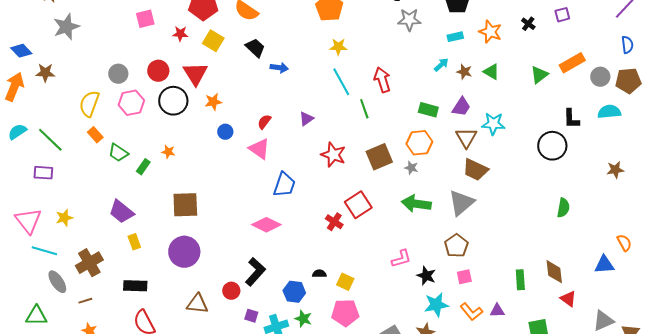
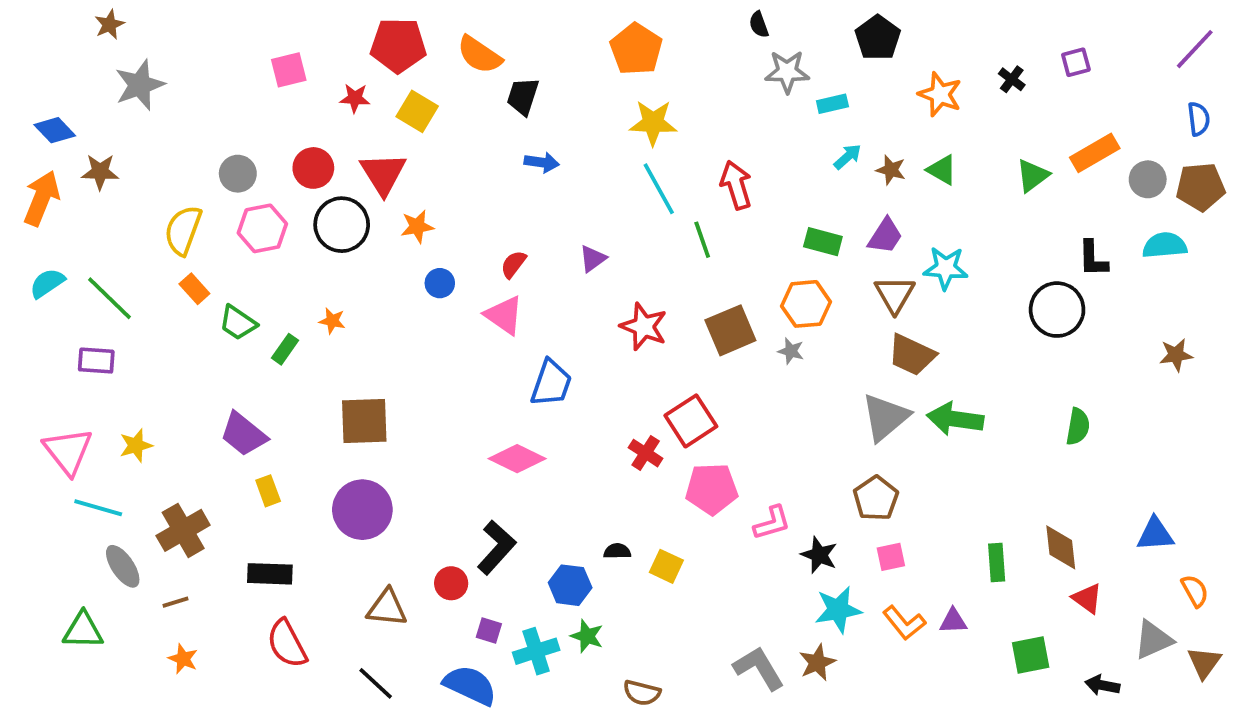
cyan rectangle: (455, 37) -> (832, 104), moved
yellow star: (338, 47) -> (653, 123), size x1.4
black trapezoid: (255, 48) -> (523, 96), moved, turned -115
green arrow: (416, 204) -> (955, 419), moved
orange semicircle: (624, 243) -> (1195, 591), moved
pink pentagon: (345, 313) -> (712, 489), moved

